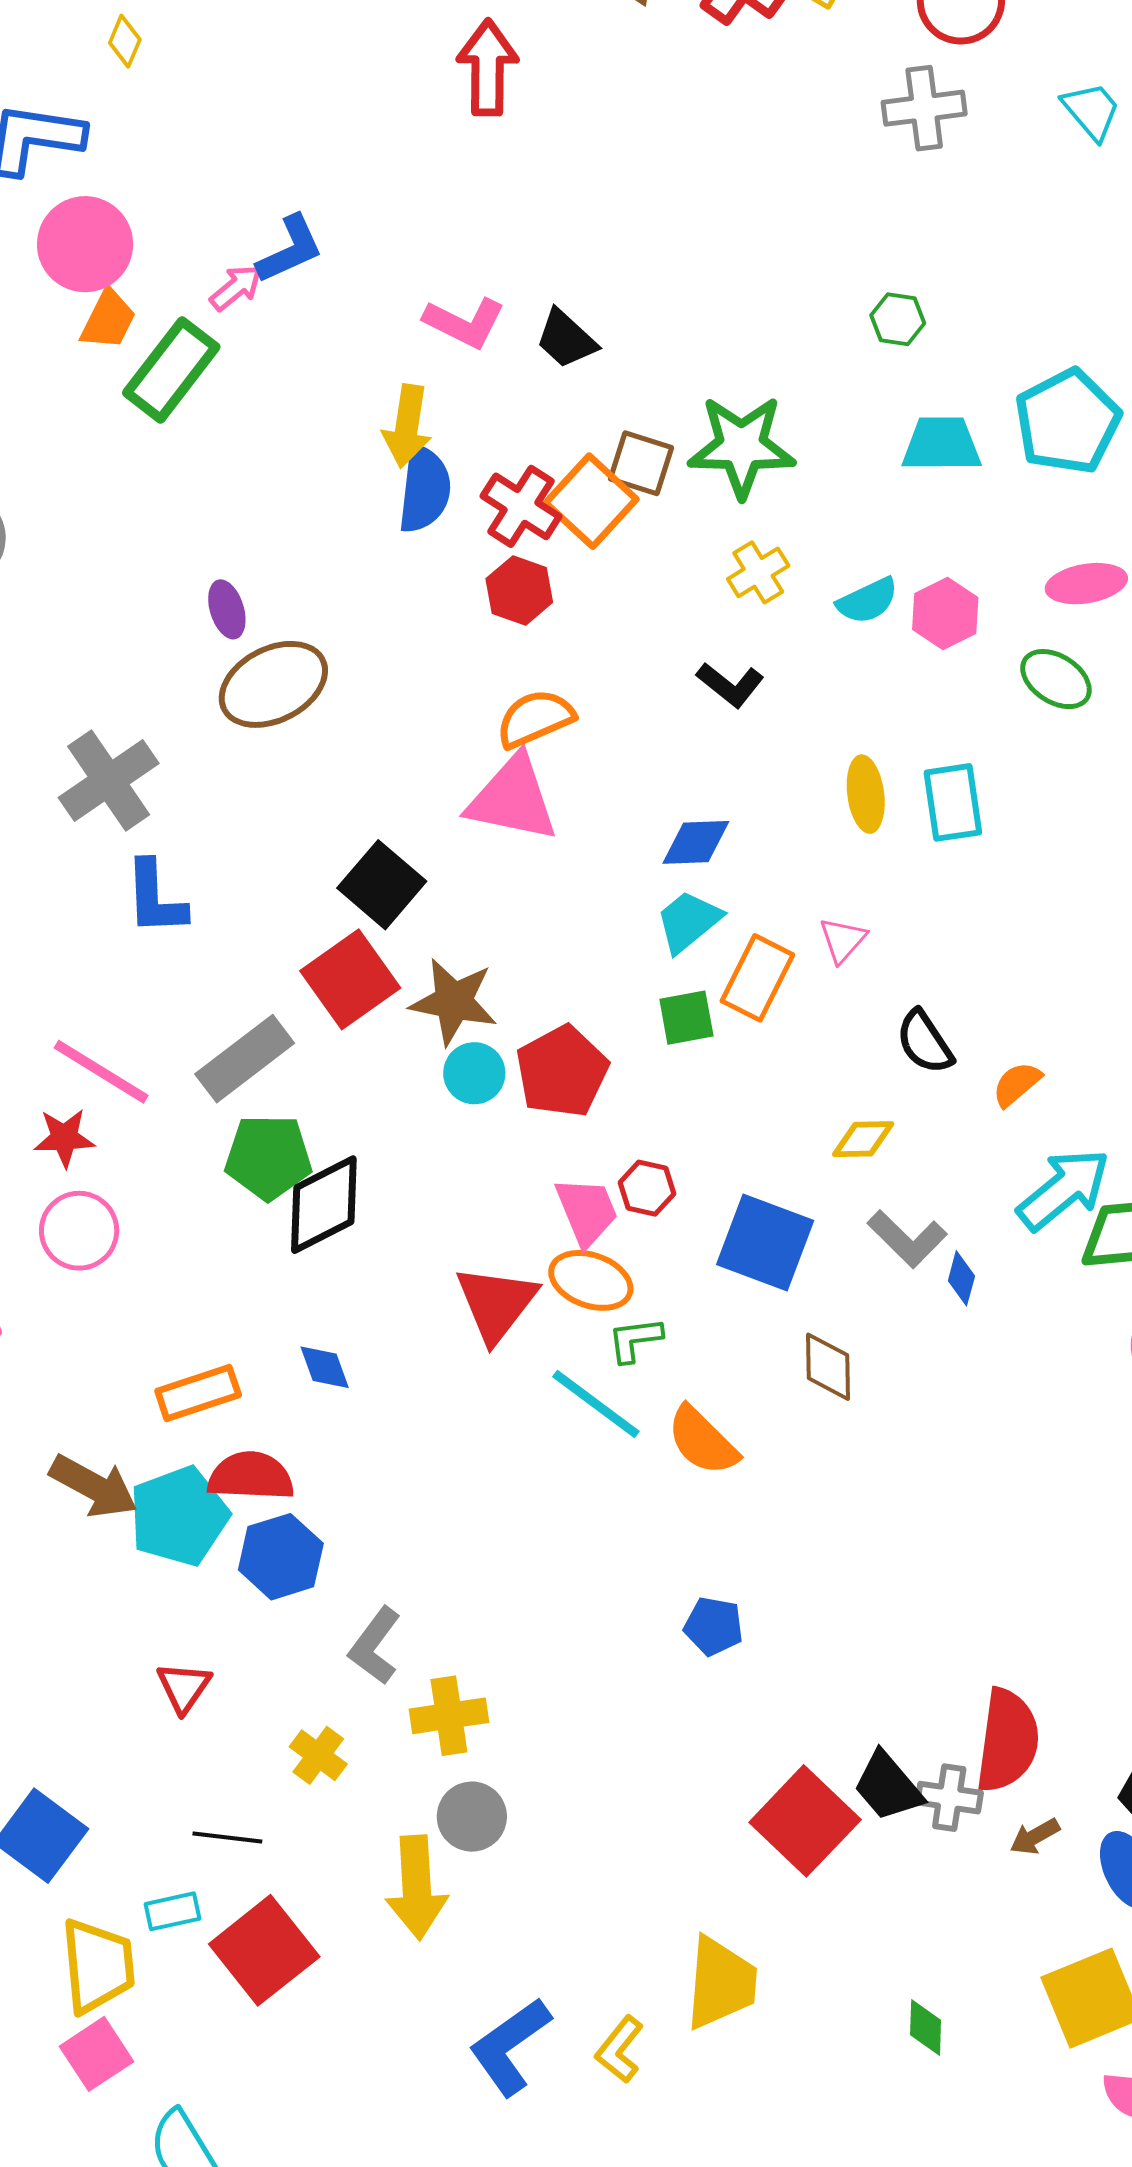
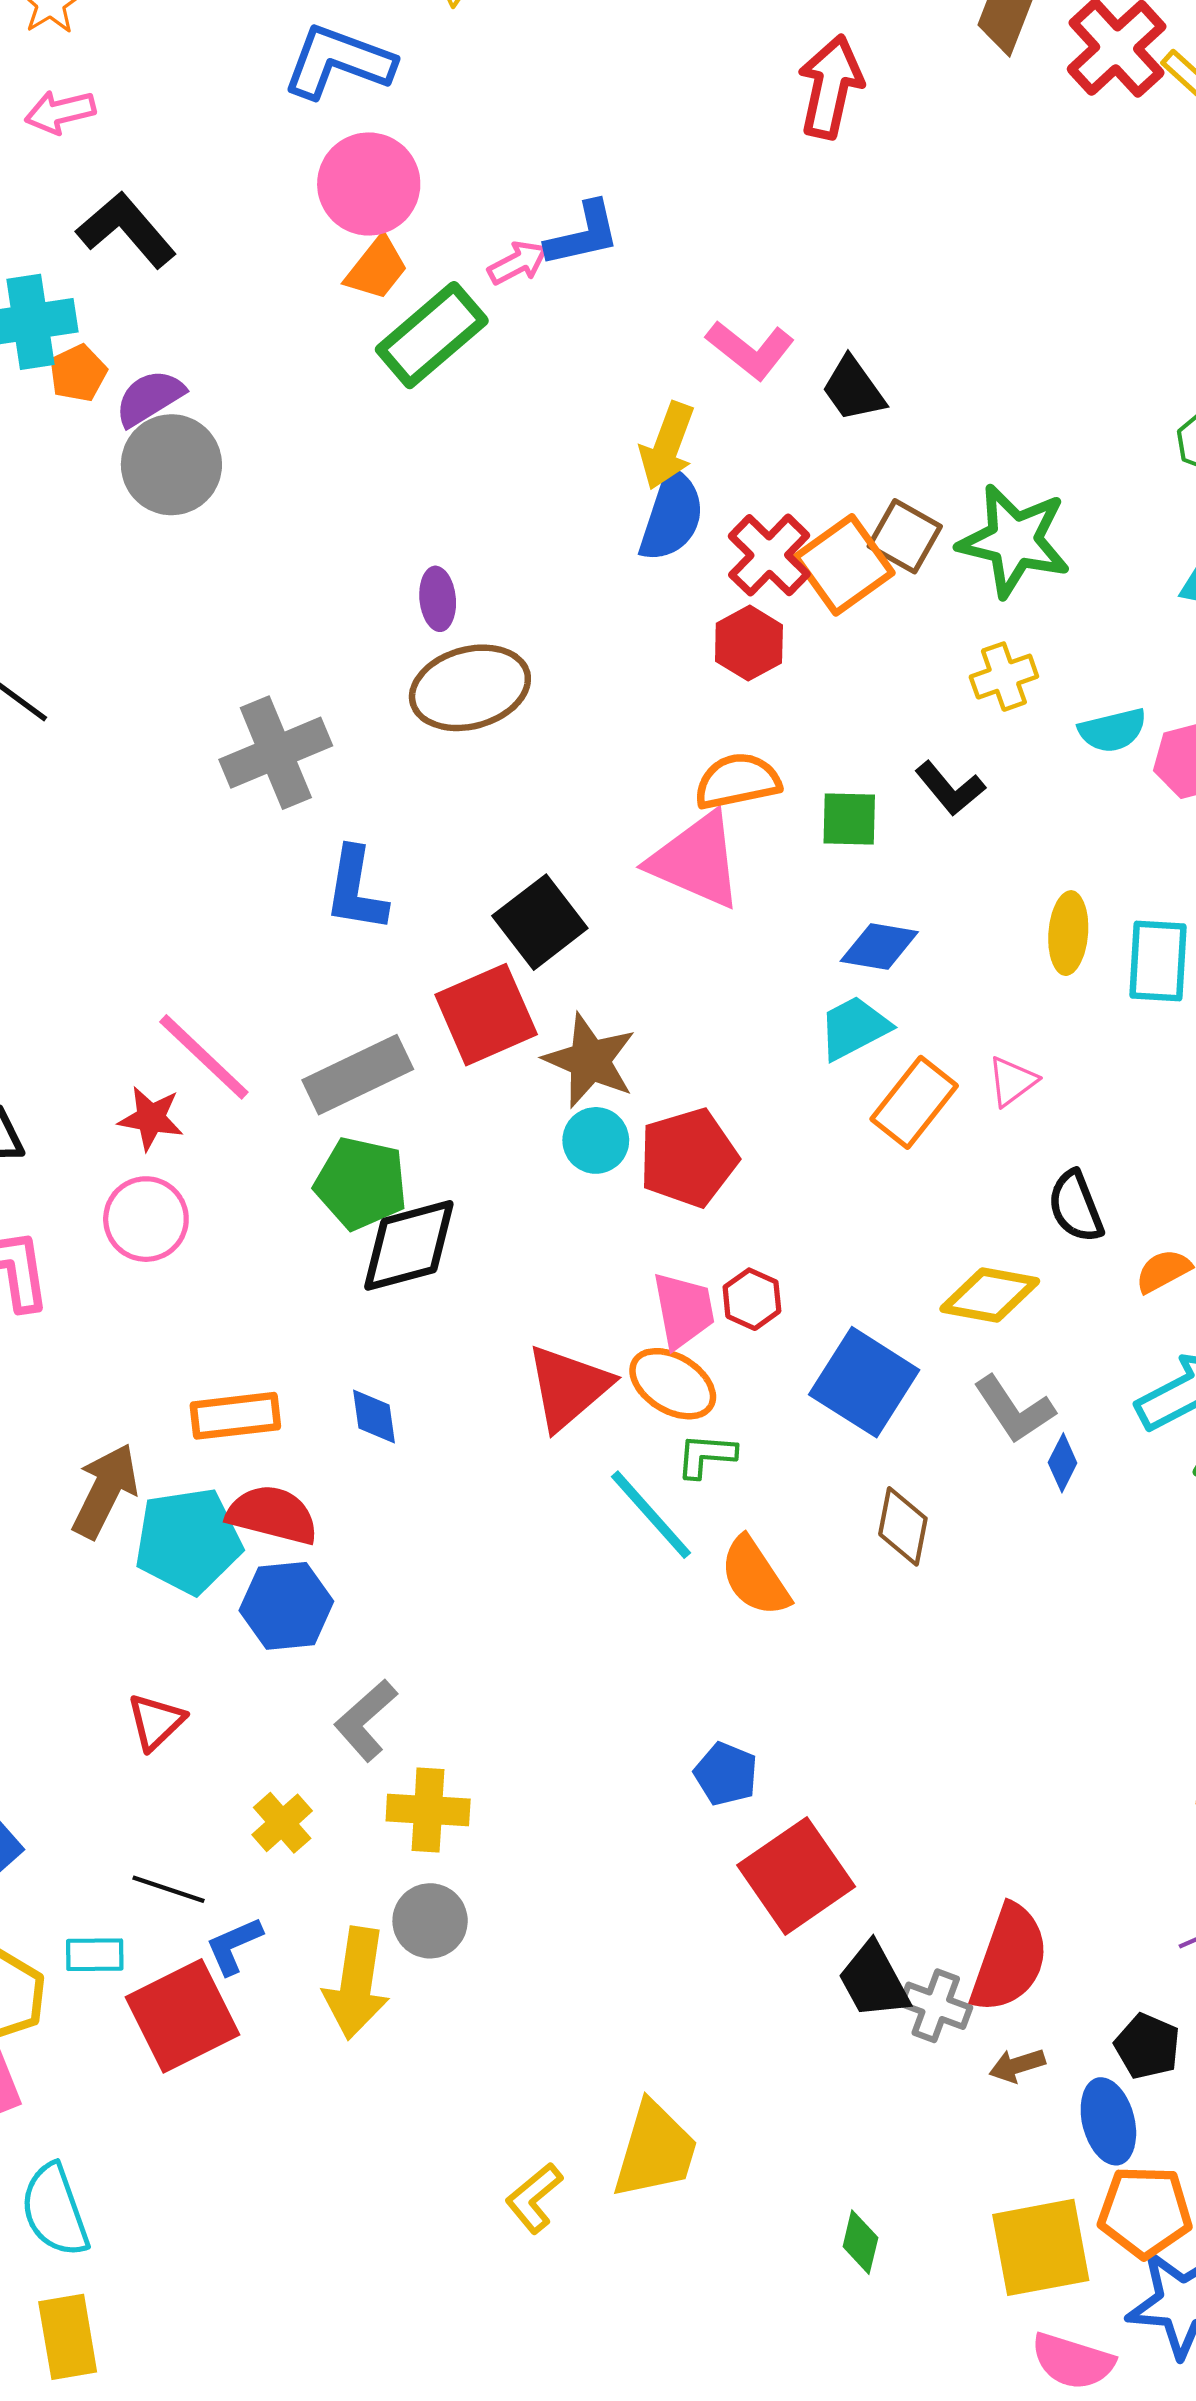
blue L-shape: (155, 898) -> (356, 890), moved
green square: (686, 1018) -> (849, 819), moved
yellow diamond: (863, 1139) -> (990, 1295), size x1.4
brown arrow: (94, 1486) -> (105, 1491), turned -104
red square: (805, 1821) -> (796, 1876), moved
blue L-shape: (510, 2046) -> (234, 1946), moved, size x0.6

